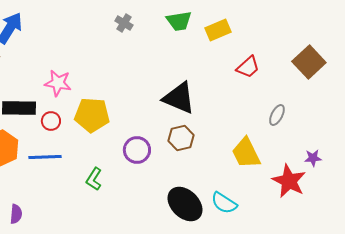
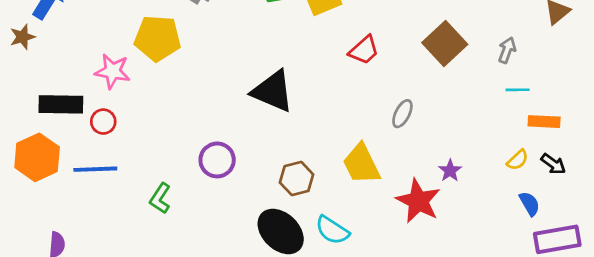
yellow pentagon: (92, 115) -> (158, 38), moved
brown hexagon: (181, 138) -> (297, 179), moved
purple star: (313, 158) -> (450, 171), turned -30

